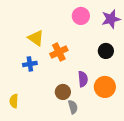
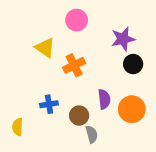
pink circle: (81, 16) -> (77, 20), moved
purple star: (111, 19) -> (123, 39), moved
blue cross: (30, 64) -> (49, 104), moved

